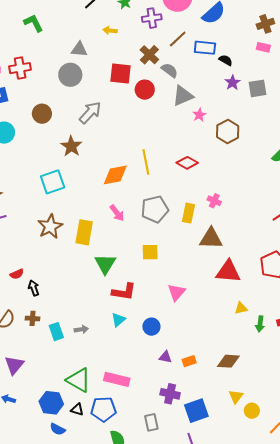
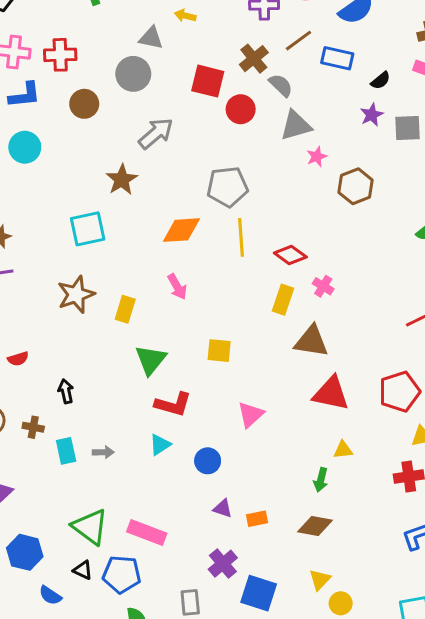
yellow arrow: (110, 30) -> (185, 16), moved
black semicircle: (226, 60) -> (381, 80), moved, turned 104
brown circle: (42, 114) -> (84, 104), moved
yellow line: (146, 162) -> (241, 237), moved
red diamond: (187, 163) -> (290, 255), moved
gray pentagon: (155, 209) -> (227, 187), moved
yellow rectangle: (84, 232) -> (125, 309), size x0.7
black arrow: (34, 288) -> (66, 391), moved
green arrow: (260, 324) -> (321, 480), moved
purple cross: (170, 394) -> (223, 564), turned 30
blue hexagon: (51, 403) -> (25, 552), moved
blue square: (196, 411) -> (259, 593), turned 30

